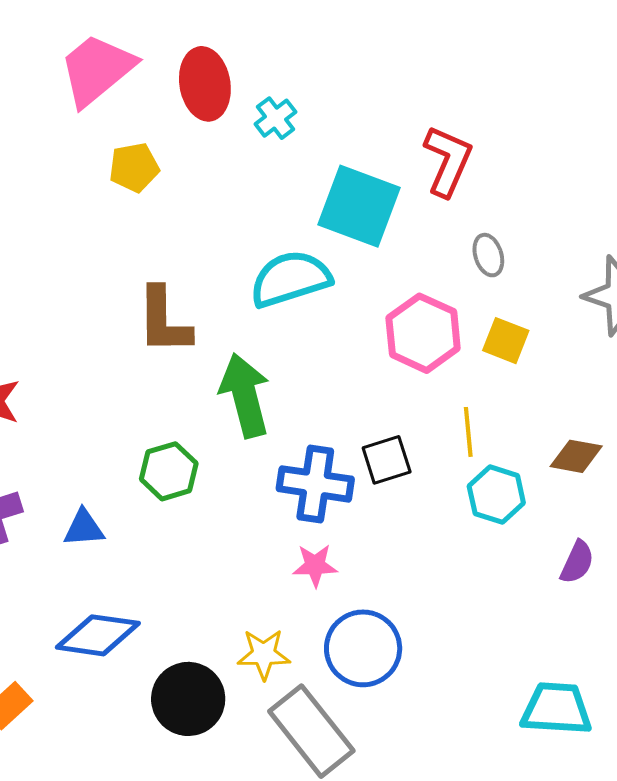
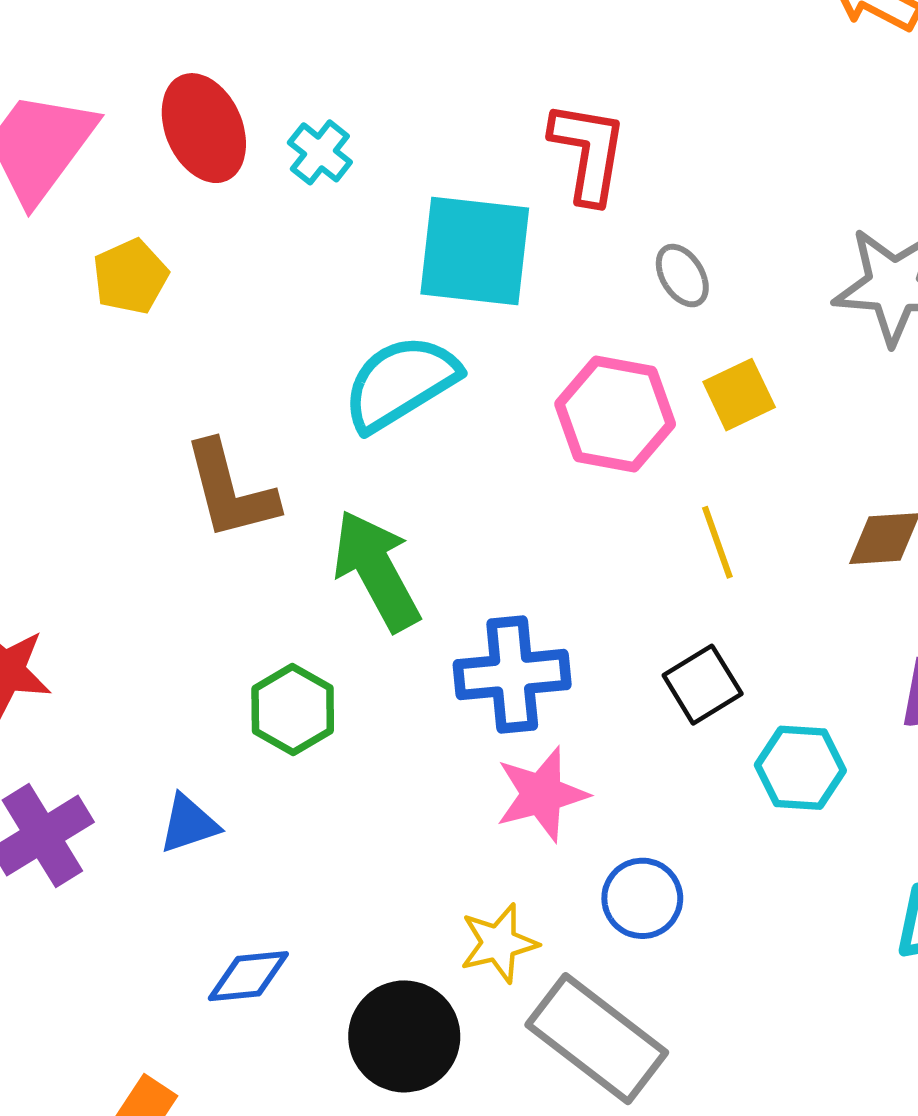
yellow square: (506, 341) -> (739, 395), turned -33
black square: (387, 460) -> (703, 685), moved
cyan hexagon: (496, 495) -> (800, 768), moved
pink star: (315, 565) -> (542, 794), size x1.4
blue diamond: (98, 635) -> (248, 976), size x0.7
blue circle: (363, 648) -> (642, 898), size x0.7

